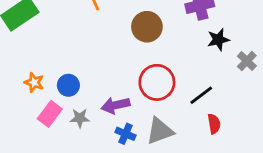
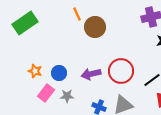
brown circle: (147, 27) -> (95, 27), moved
purple arrow: (116, 105) -> (91, 74), moved

